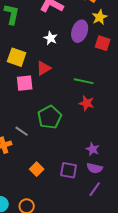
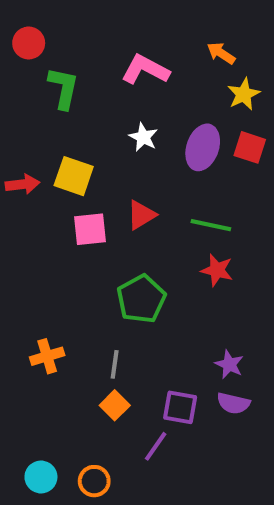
purple ellipse: (80, 31) -> (203, 147), moved
red triangle: (44, 68) -> (141, 215), moved
gray line: (22, 131) -> (115, 364), moved, turned 64
purple line: (95, 189) -> (156, 446), moved

